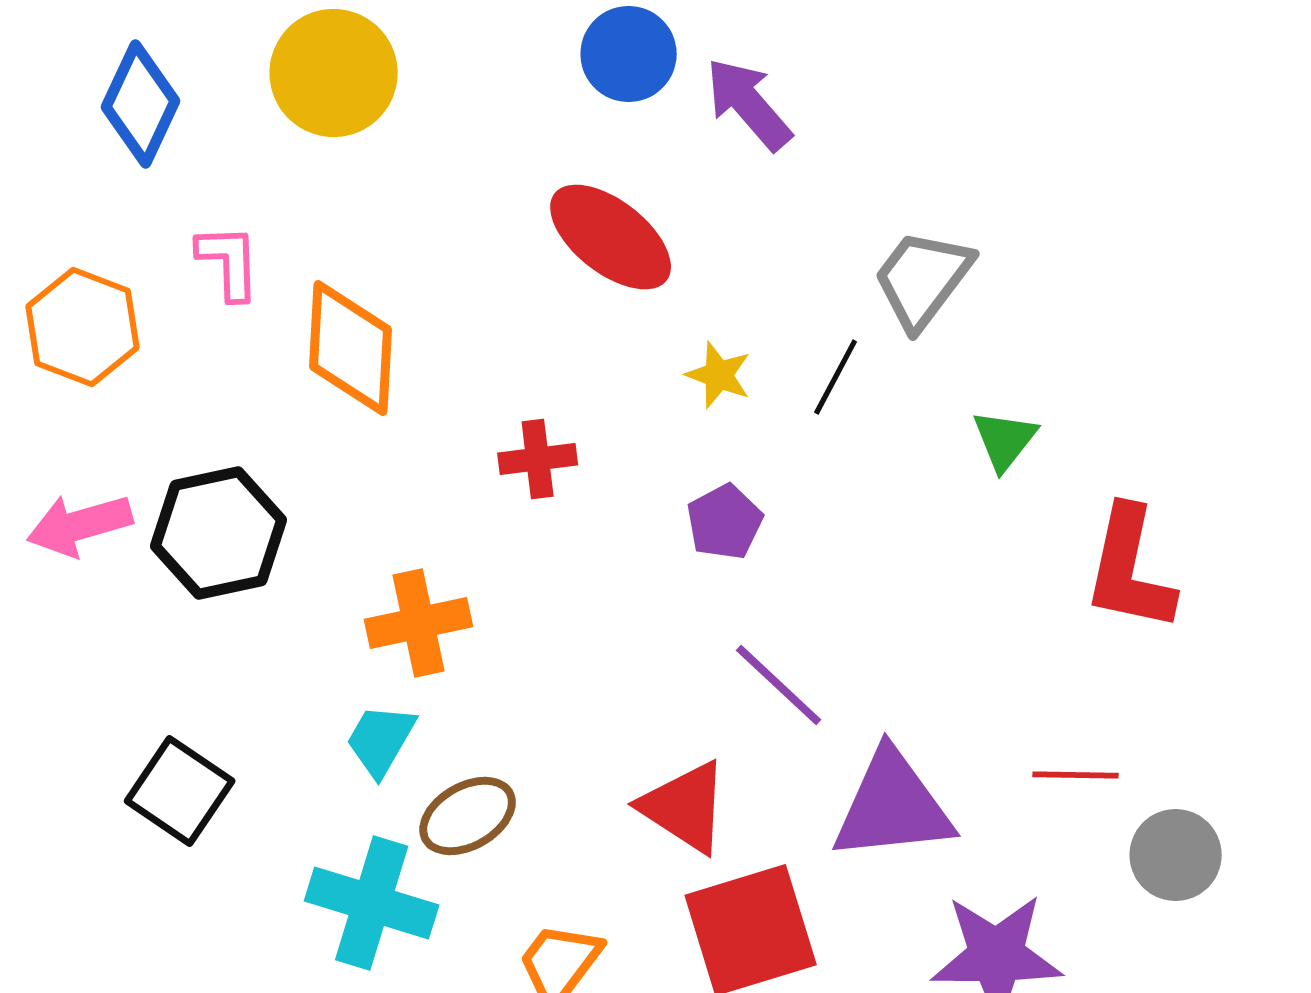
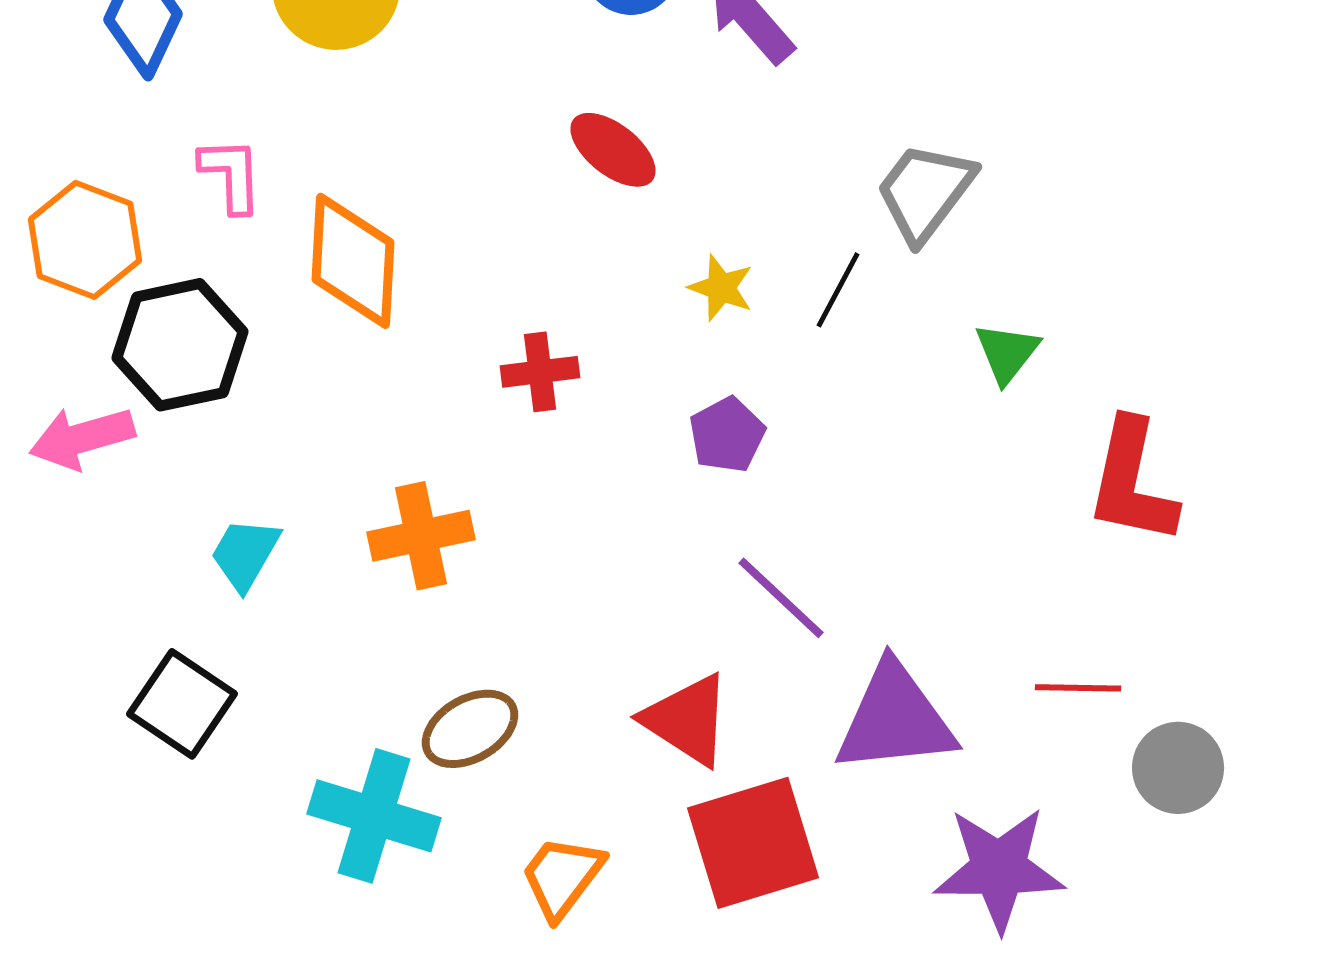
red ellipse: (611, 237) -> (613, 150), size x0.7
black hexagon: (219, 533) -> (180, 345), moved
cyan trapezoid: (381, 740) -> (245, 554), moved

